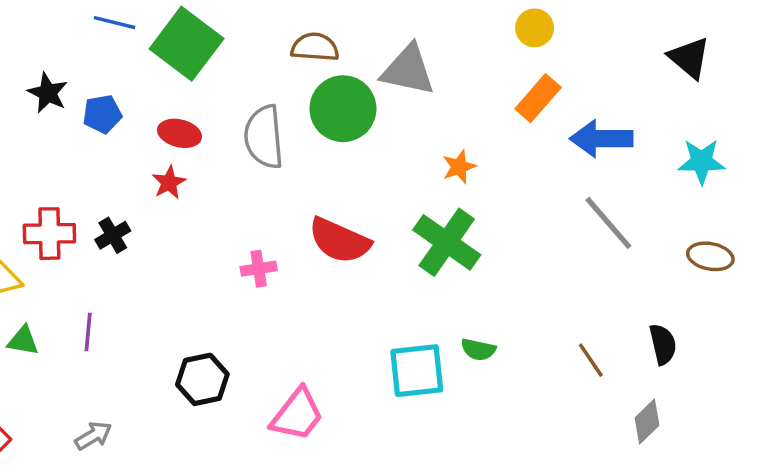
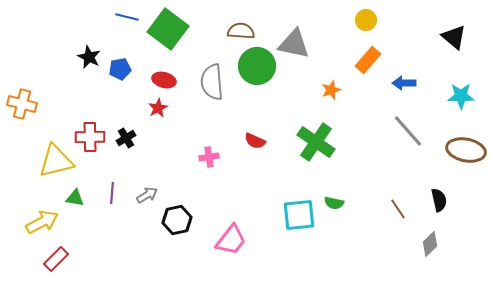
blue arrow: (601, 139) -> (404, 83), size x0.7
orange star: (459, 167) -> (331, 90), moved
red semicircle: (339, 241) -> (255, 141), size x0.6
brown ellipse: (710, 256) -> (466, 150), size x1.5
gray arrow: (93, 436) -> (147, 195), moved

